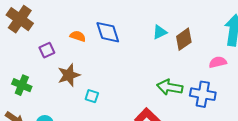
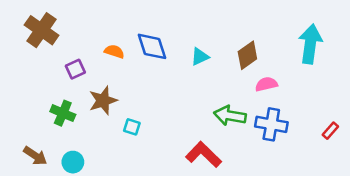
cyan triangle: (160, 32) -> (200, 57), moved
pink semicircle: (218, 62) -> (266, 84), moved
green cross: (22, 85) -> (63, 113), moved

